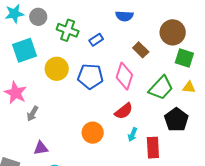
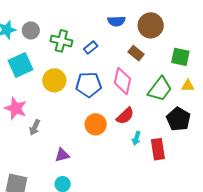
brown circle: (173, 32) -> (151, 25), moved
orange circle: (93, 133) -> (96, 124), moved
purple triangle: (41, 148) -> (62, 155), moved

